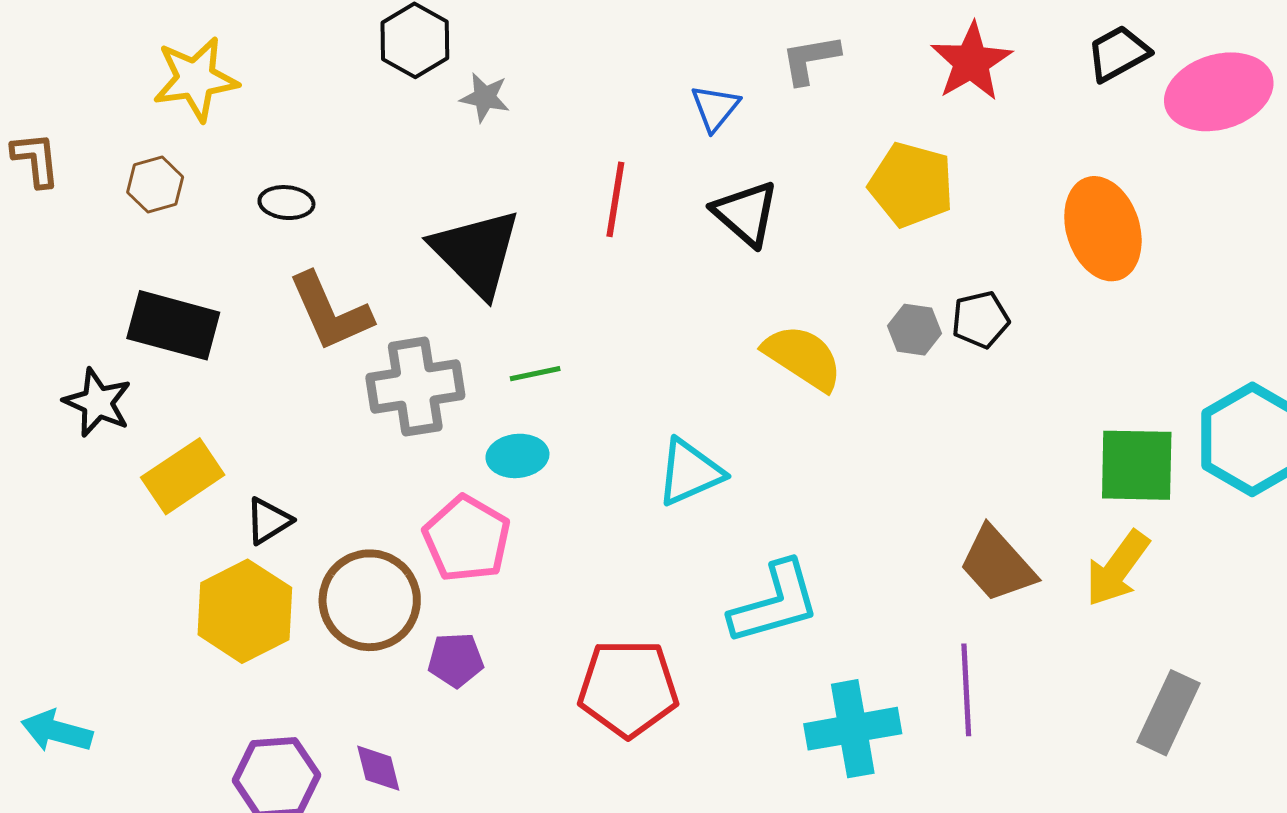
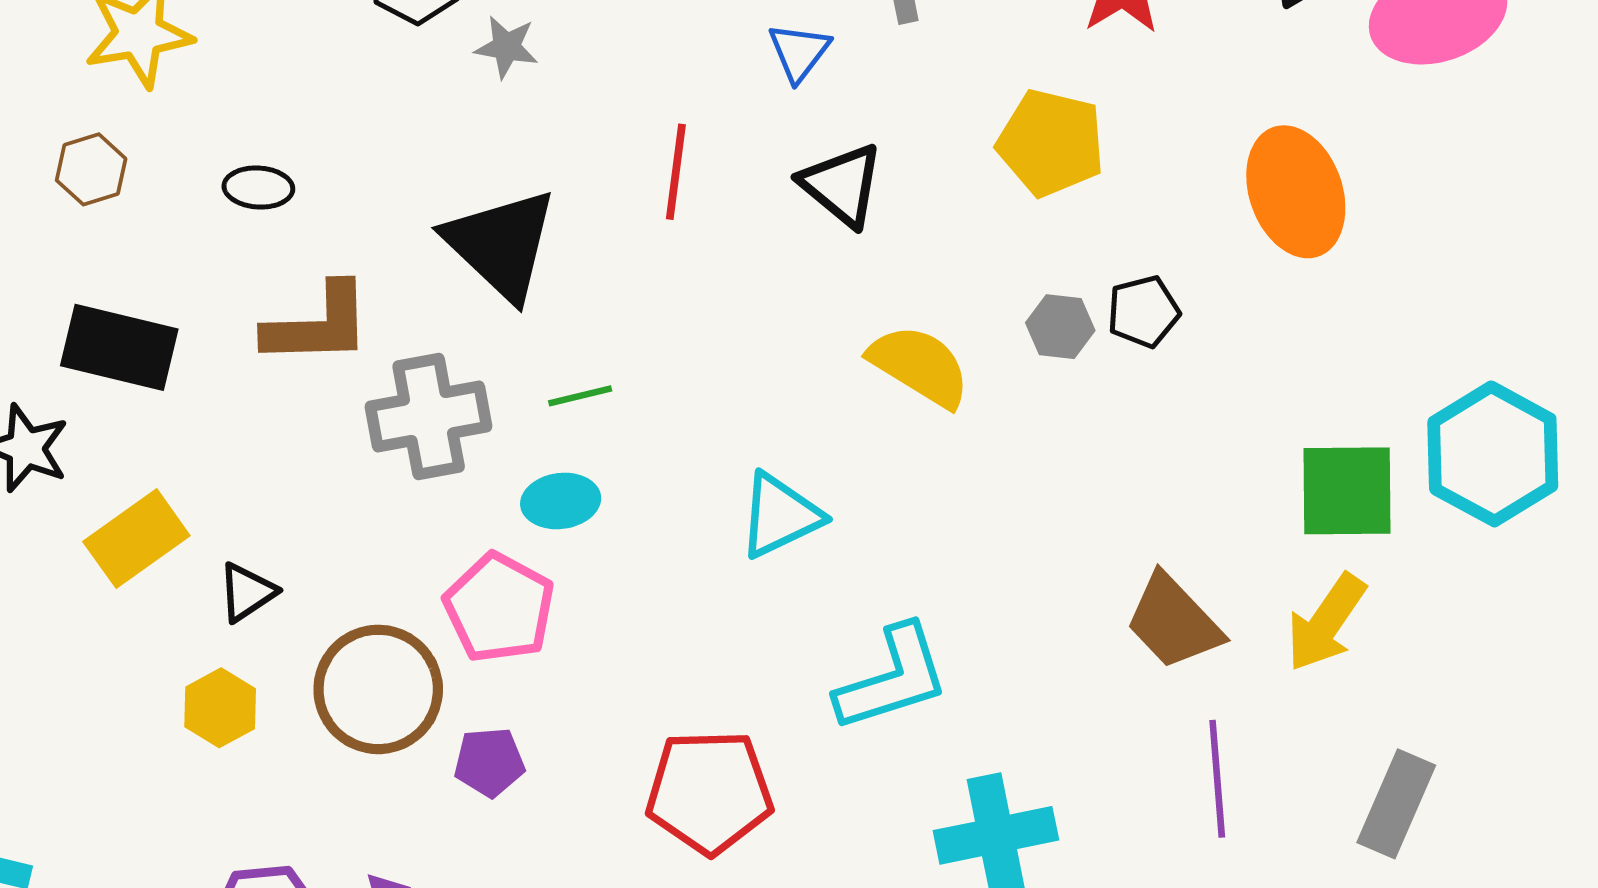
brown L-shape: (330, 312) -> (318, 325), turned -66
yellow hexagon: (245, 611) -> (220, 708), size x0.6
purple line: (966, 690) -> (1217, 779), moved

